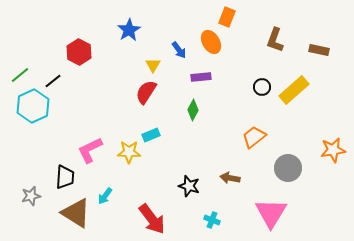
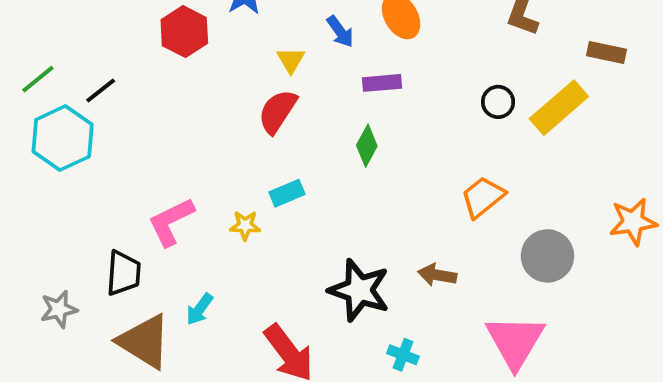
brown rectangle: (319, 50) -> (606, 52), moved
red hexagon: (79, 52) -> (184, 32), moved
yellow star: (129, 152) -> (245, 226), size x0.7
black star: (189, 186) -> (359, 290), size x1.5

